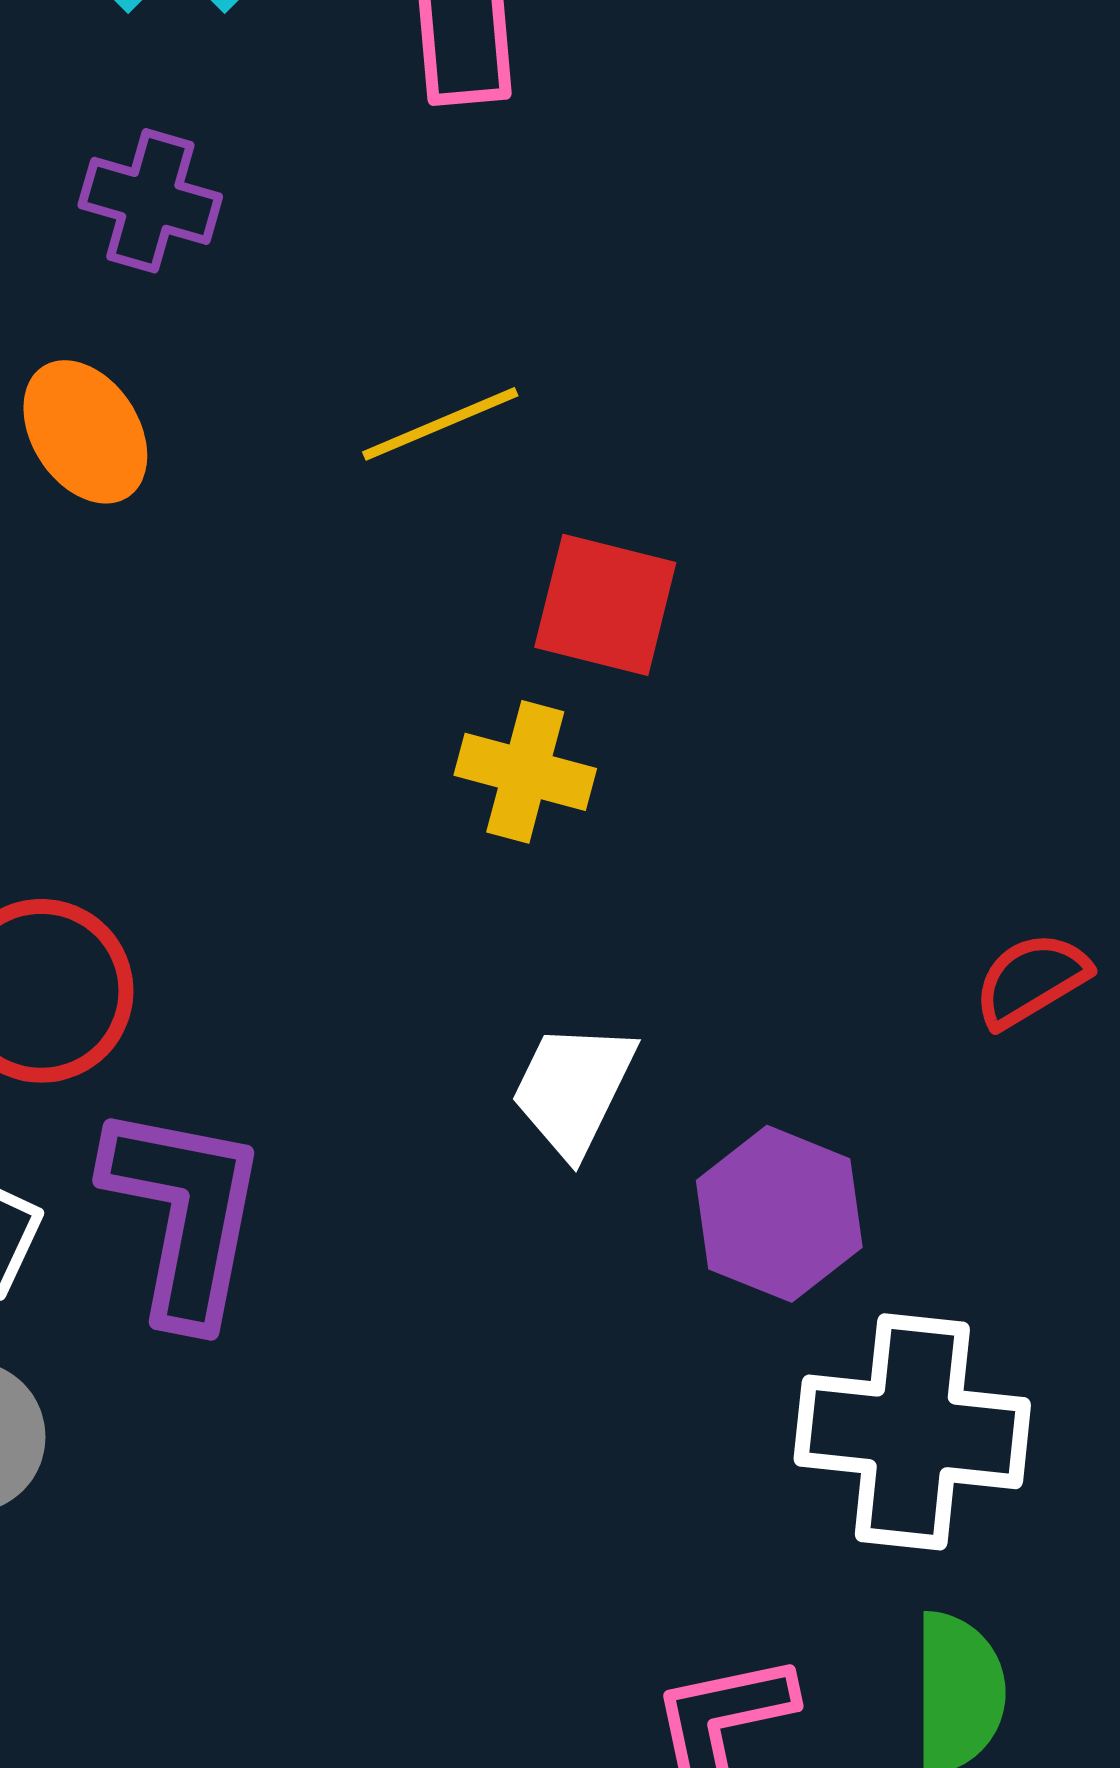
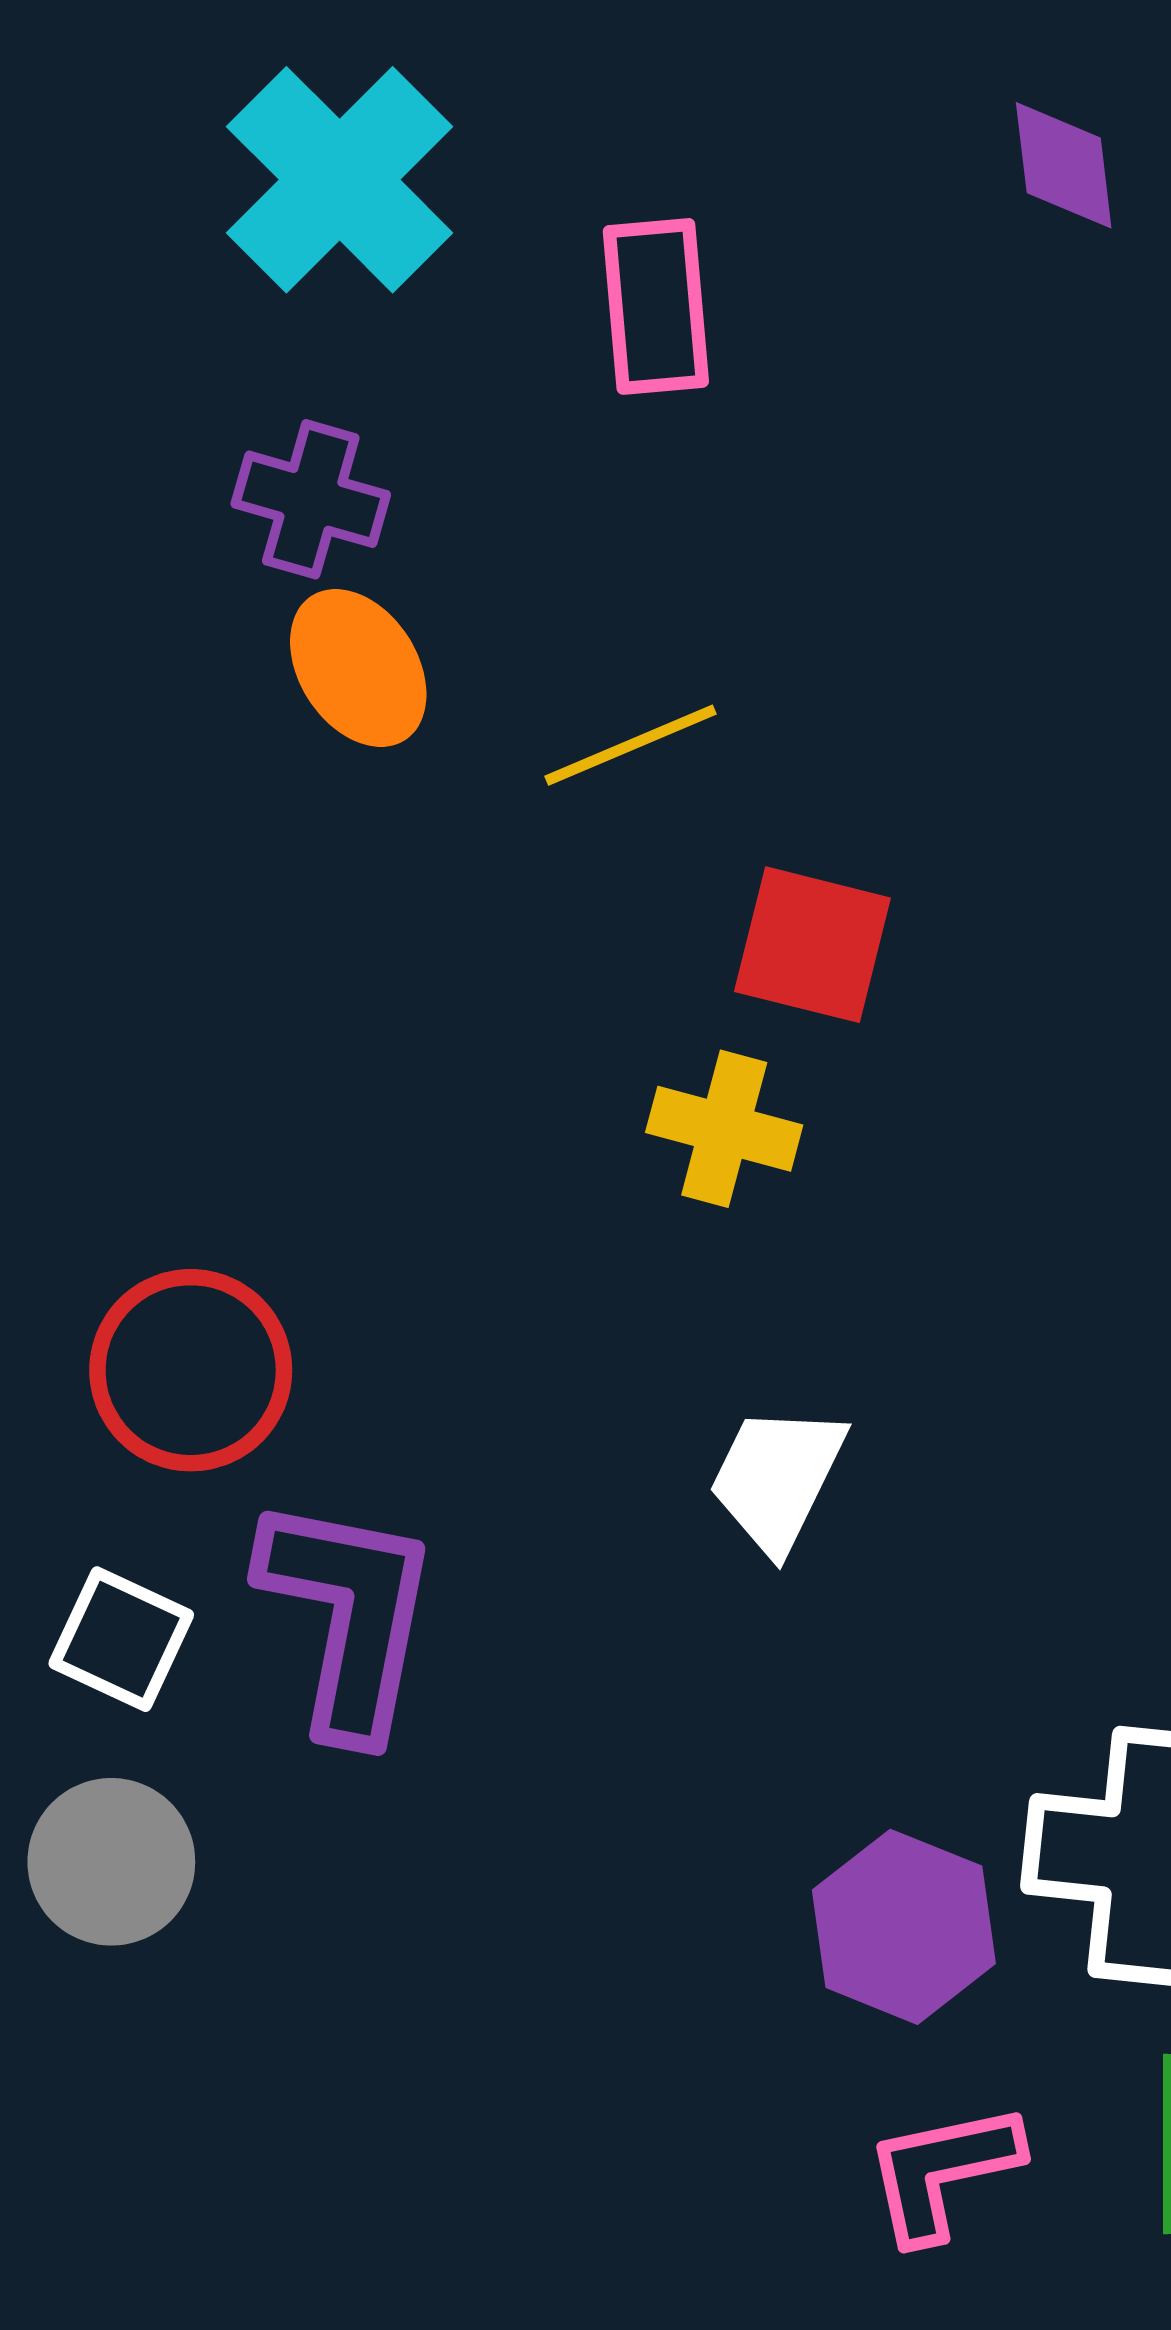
orange ellipse: (85, 432) -> (358, 668), moved
purple hexagon: (779, 1214) -> (904, 1927), moved

